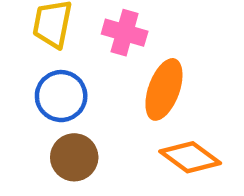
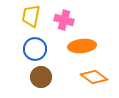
orange ellipse: (164, 89) -> (82, 46), turned 64

